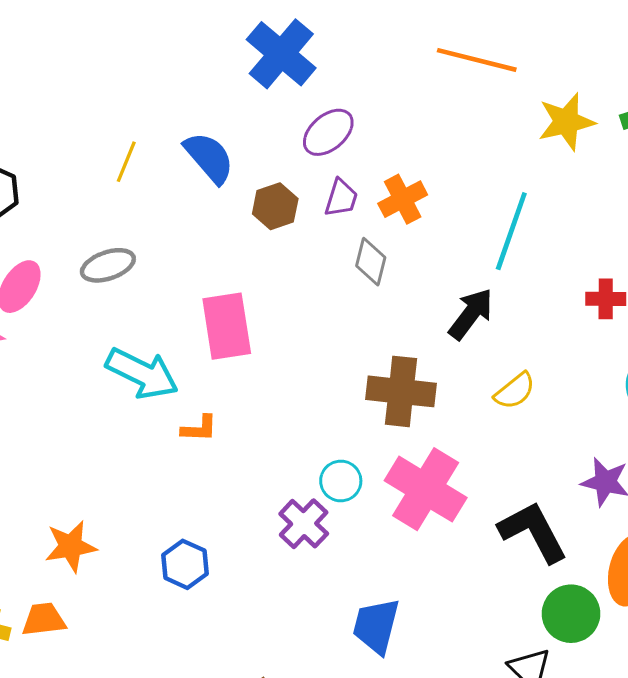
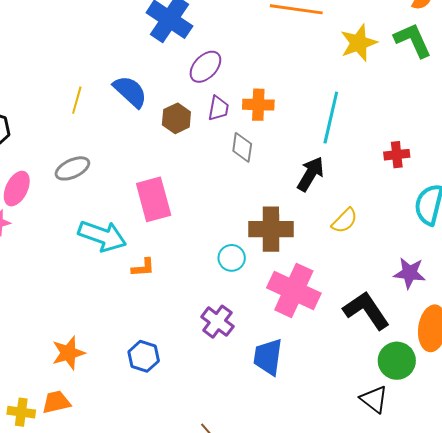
orange cross: (403, 199) -> (258, 105), turned 36
cyan circle: (341, 481) -> (232, 258), moved
blue trapezoid: (376, 626) -> (268, 357), moved

